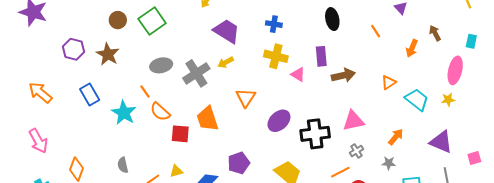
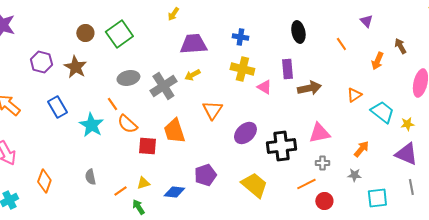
purple trapezoid: (227, 31) -> (193, 44), turned -36
yellow star: (448, 100) -> (407, 124), moved
gray cross: (356, 151) -> (322, 163), turned 32

